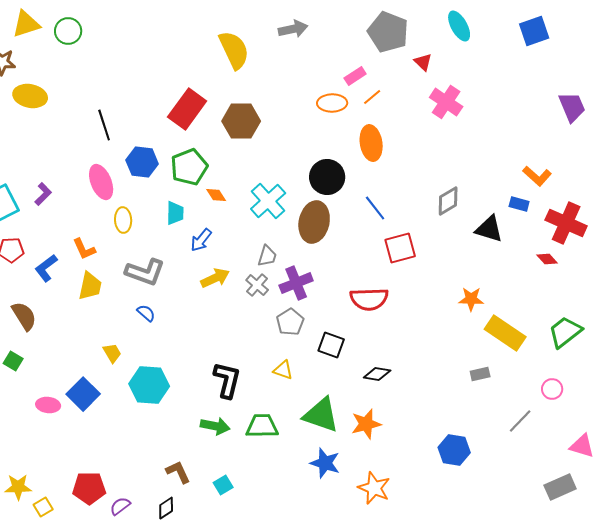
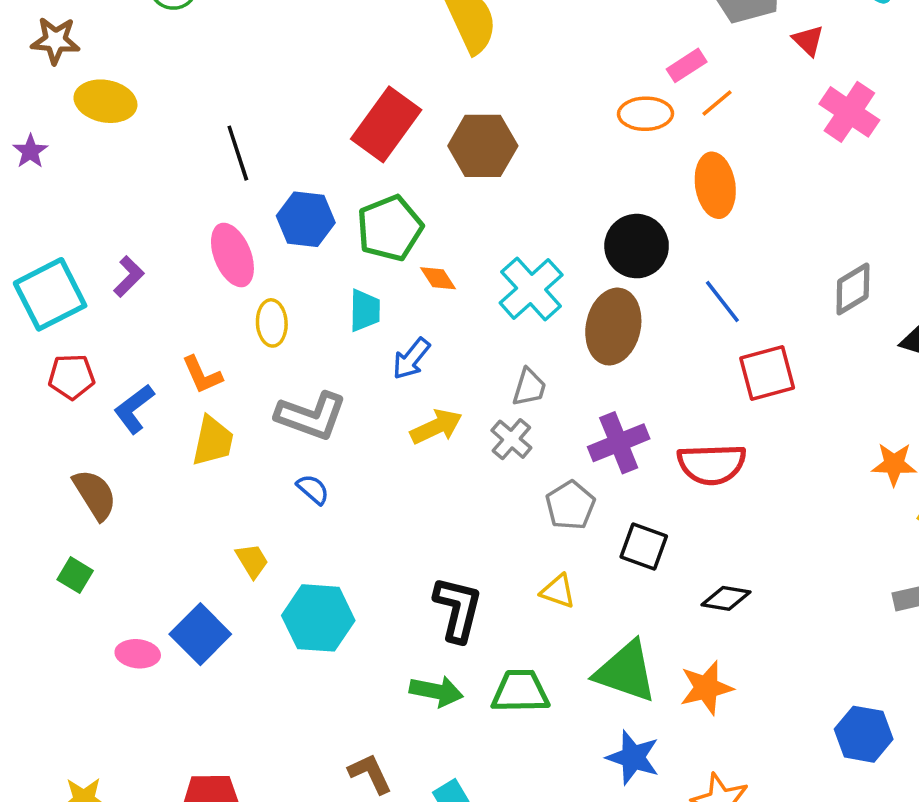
purple cross: (296, 283) -> (619, 443), moved

